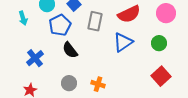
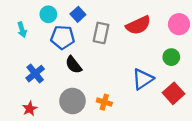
blue pentagon: (60, 25) -> (63, 37), turned 30
blue triangle: (123, 42) -> (143, 79), moved
gray circle: (69, 83) -> (72, 101), size x1.5

